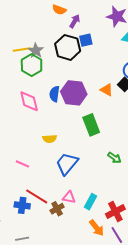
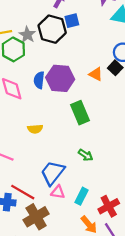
gray star: (36, 51) -> (27, 35), moved
green arrow: (114, 158) -> (86, 155), moved
blue trapezoid: (67, 164) -> (53, 173), moved
brown cross: (57, 209) -> (36, 217), moved, size x1.6

